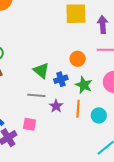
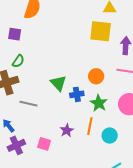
gray line: (36, 95) -> (28, 104), moved
purple star: (56, 106) -> (67, 130), moved
pink square: (29, 124) -> (44, 144), moved

